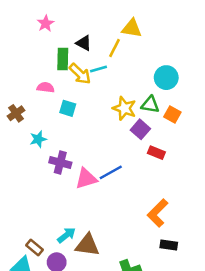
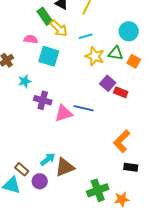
green rectangle: (63, 59) -> (45, 16), turned -36
cyan line: (98, 69) -> (86, 36), moved
cyan square: (68, 108) -> (49, 56), size x1.5
purple square: (140, 129) -> (108, 83), moved
blue line: (111, 172) -> (84, 108), turned 42
brown triangle: (87, 245) -> (65, 167), turned -30

